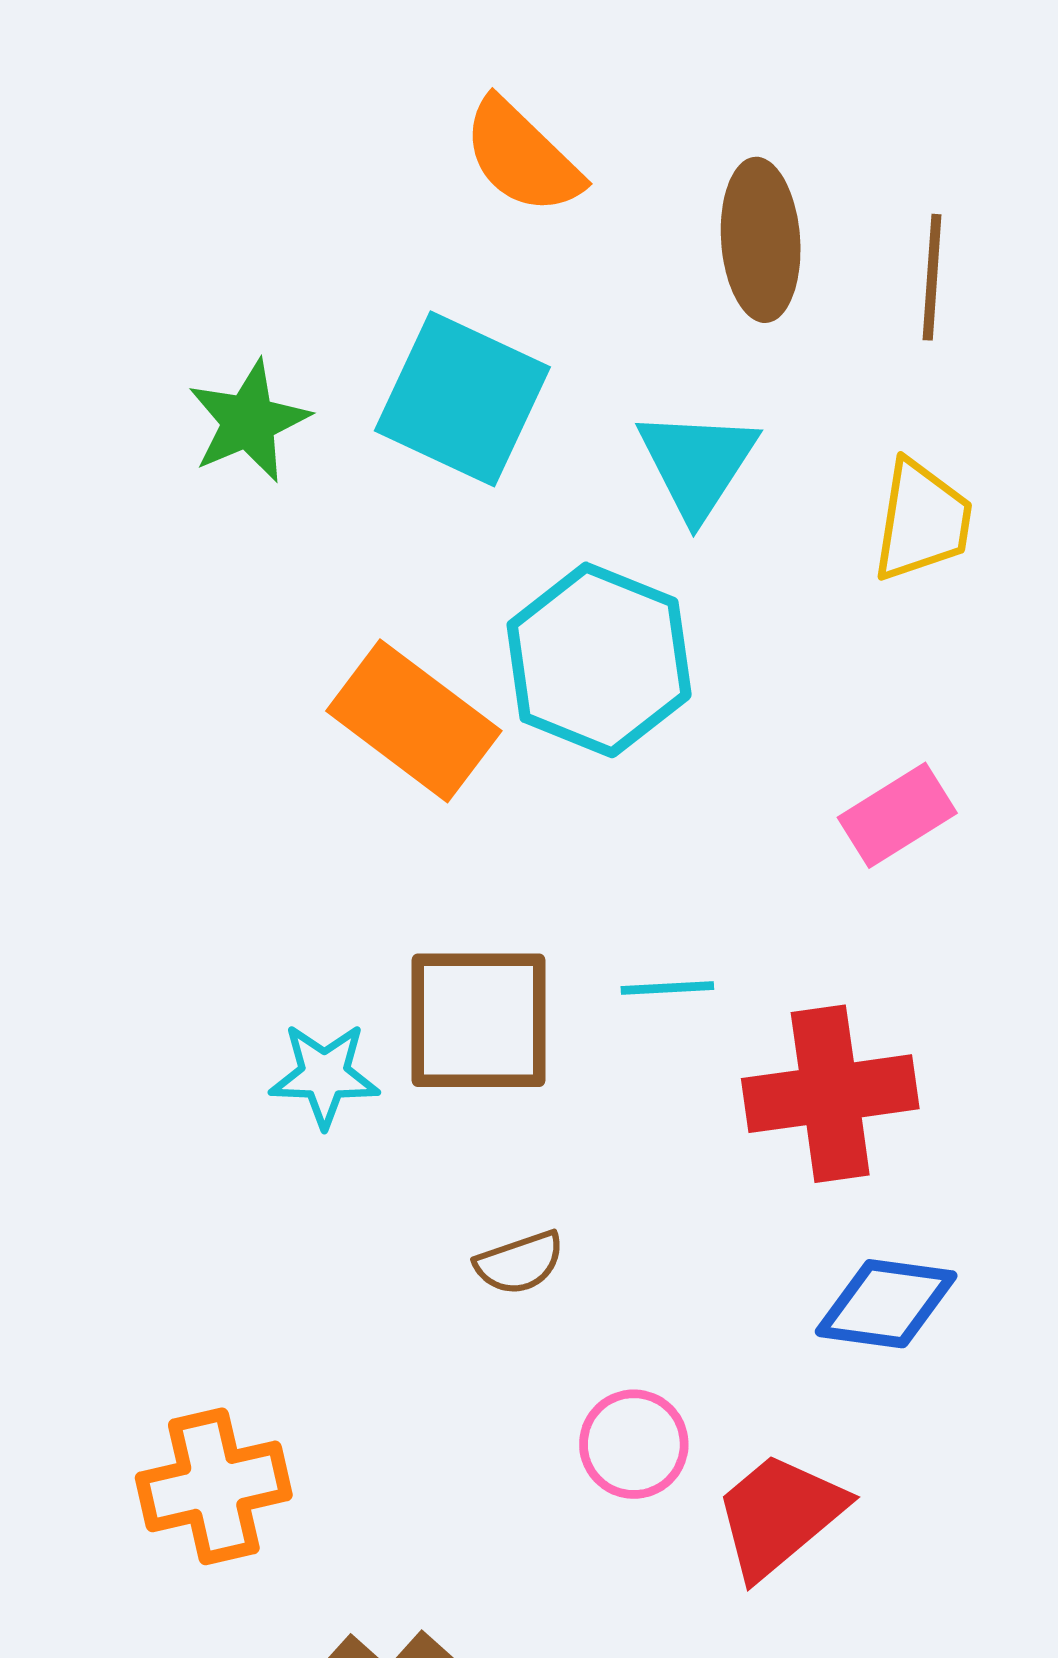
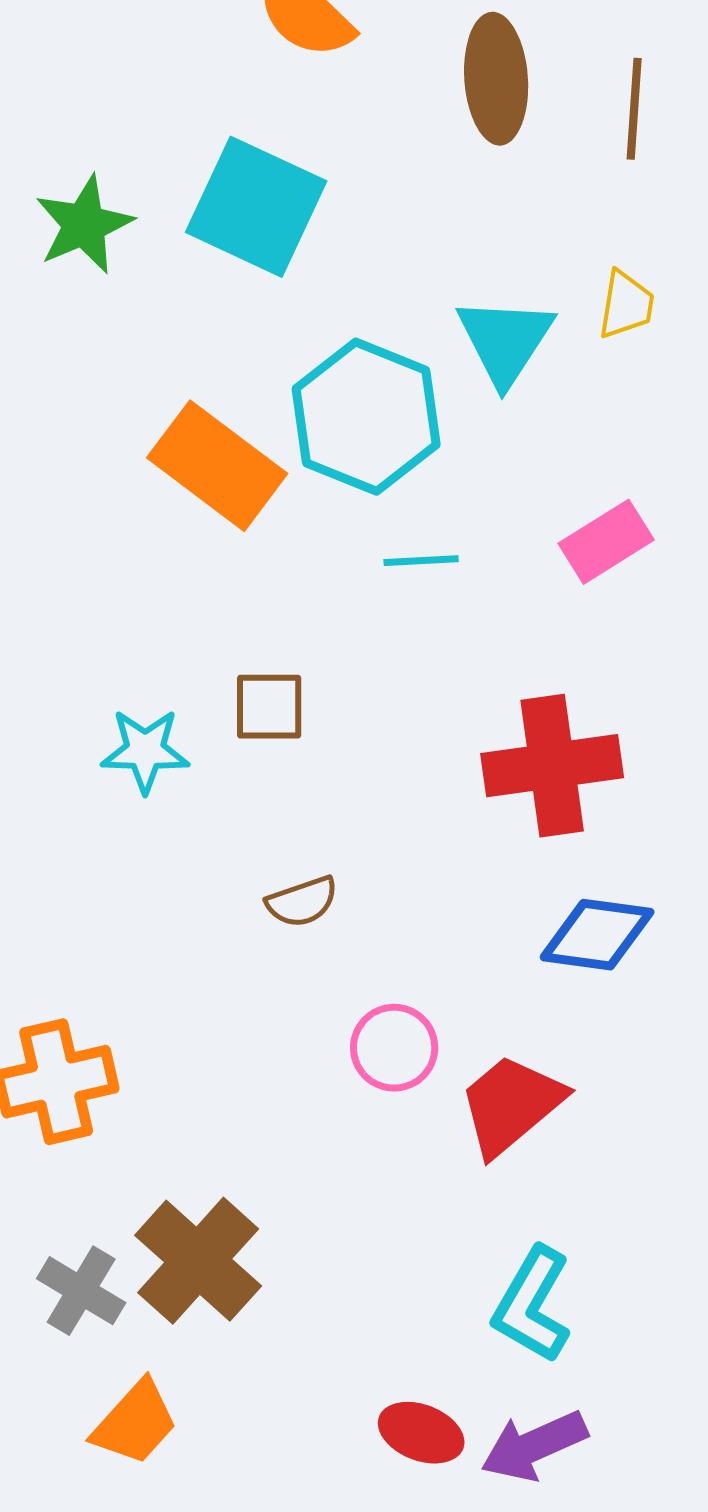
cyan triangle: (697, 464) -> (505, 341), moved
yellow trapezoid: (922, 521) -> (626, 305), size x0.7
cyan line: (667, 988) -> (421, 561), moved
brown square: (478, 1020) -> (269, 707), size x0.6

